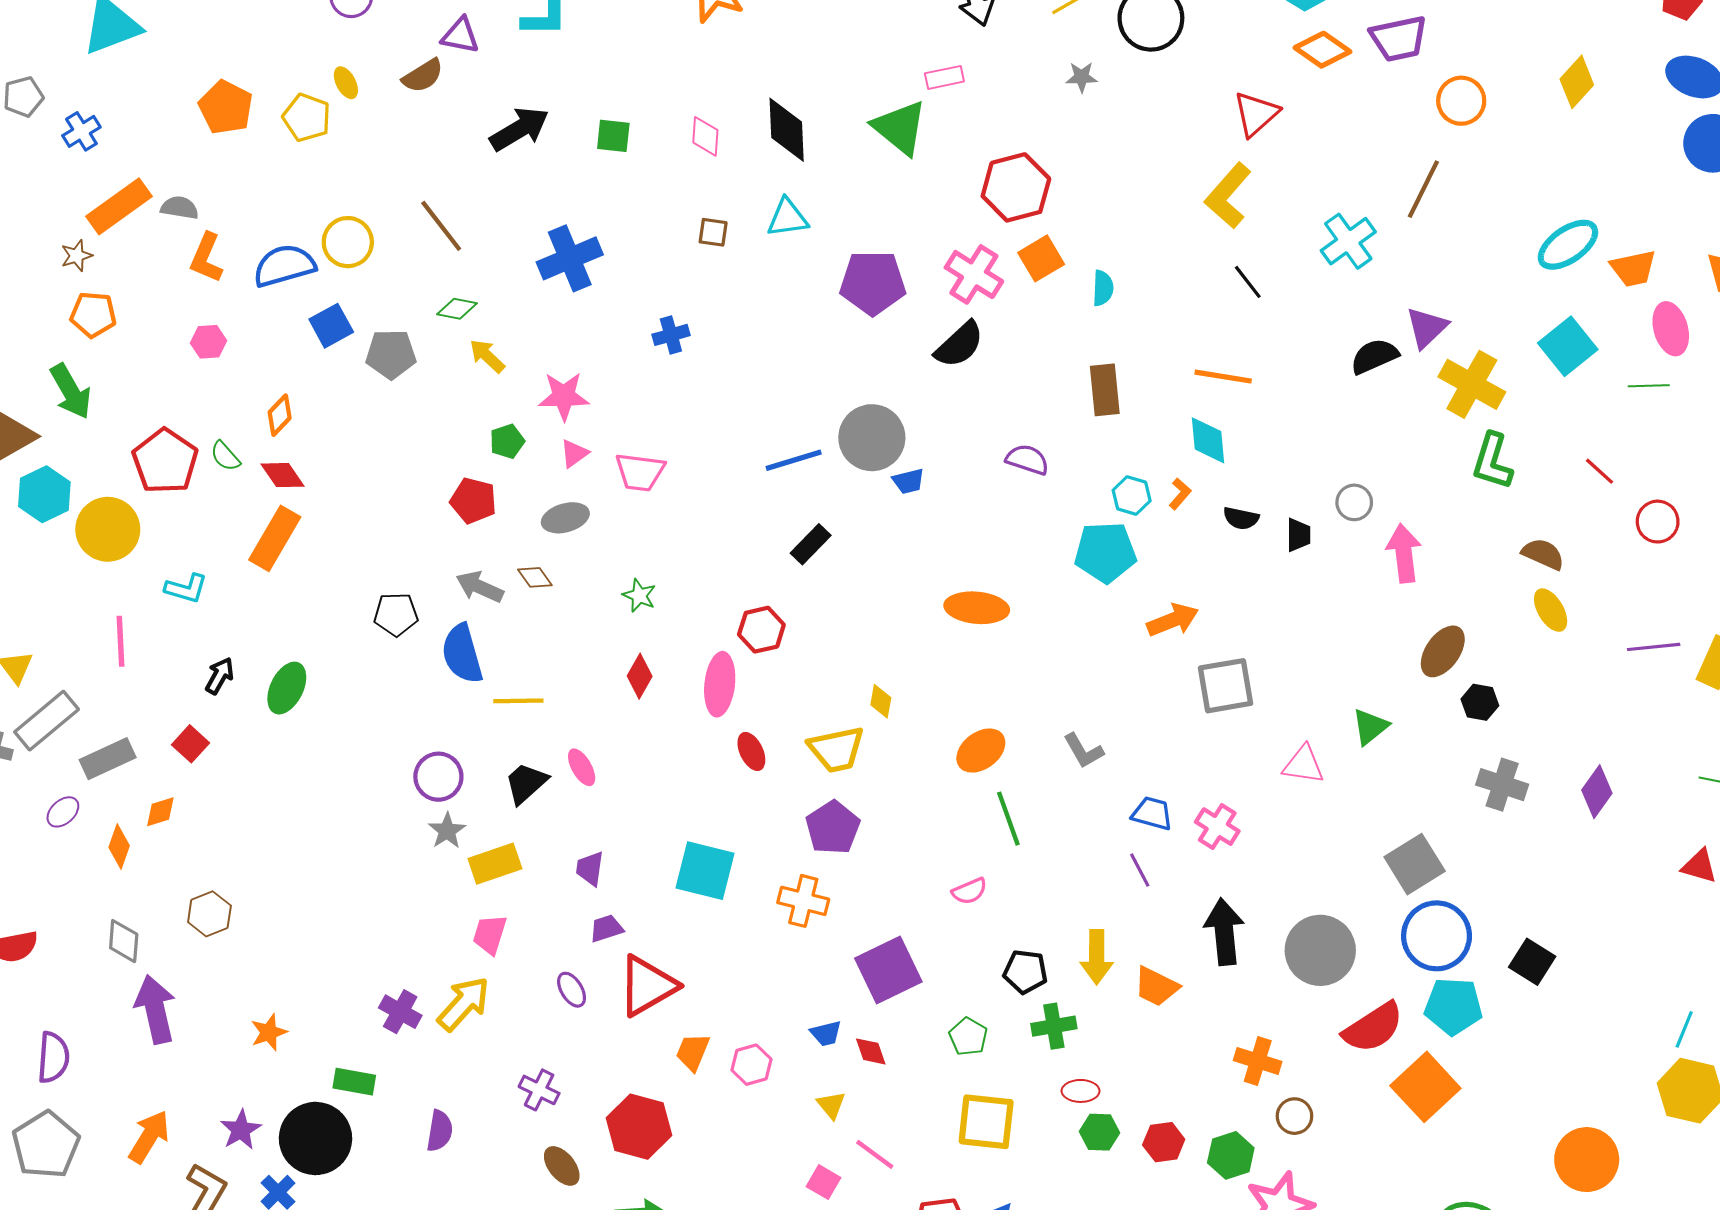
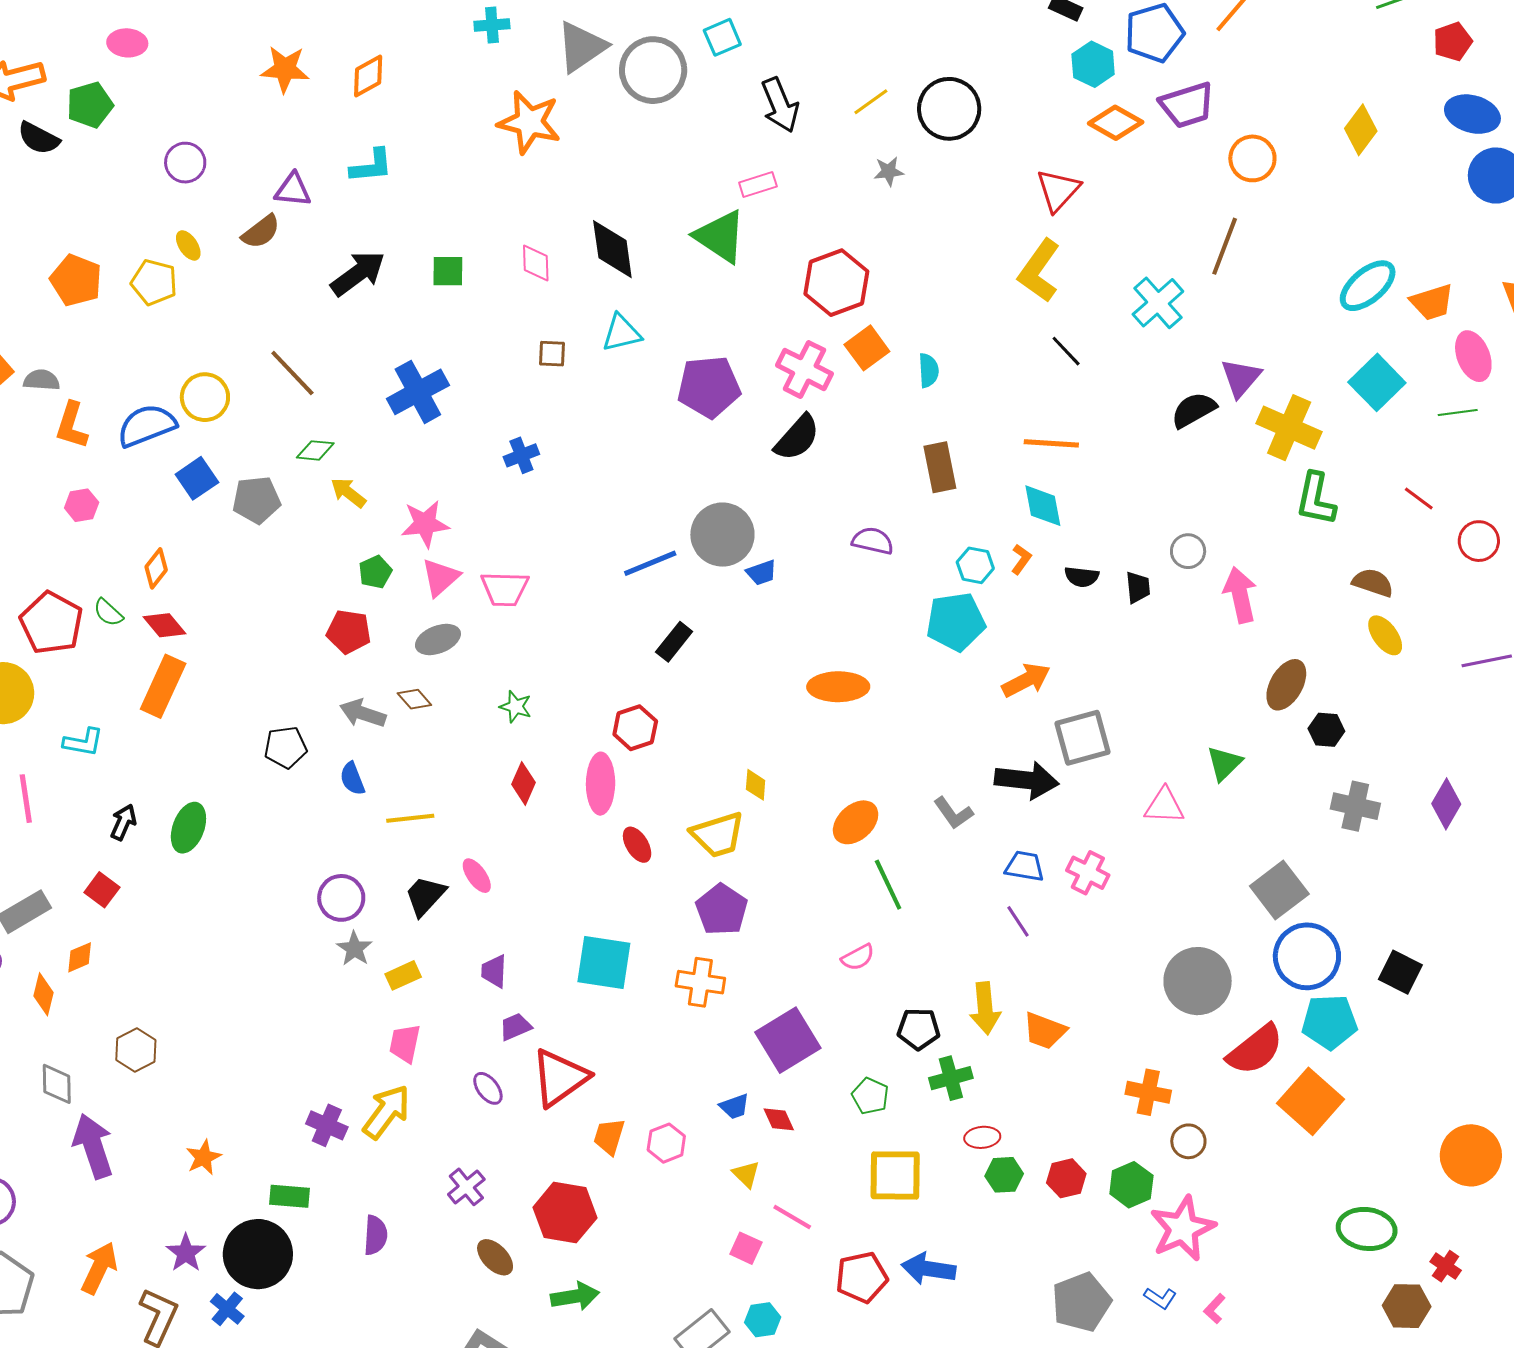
pink triangle: (574, 454) -> (440, 577), size x1.4
blue semicircle: (462, 654) -> (352, 779), size x0.6
yellow rectangle: (495, 864) -> (403, 975), size x0.7
black arrow: (1224, 932) -> (1027, 780), moved, turned 108
purple cross: (539, 1090) -> (466, 1187), turned 30

